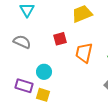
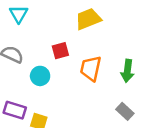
cyan circle: (44, 72) -> (40, 76), moved

